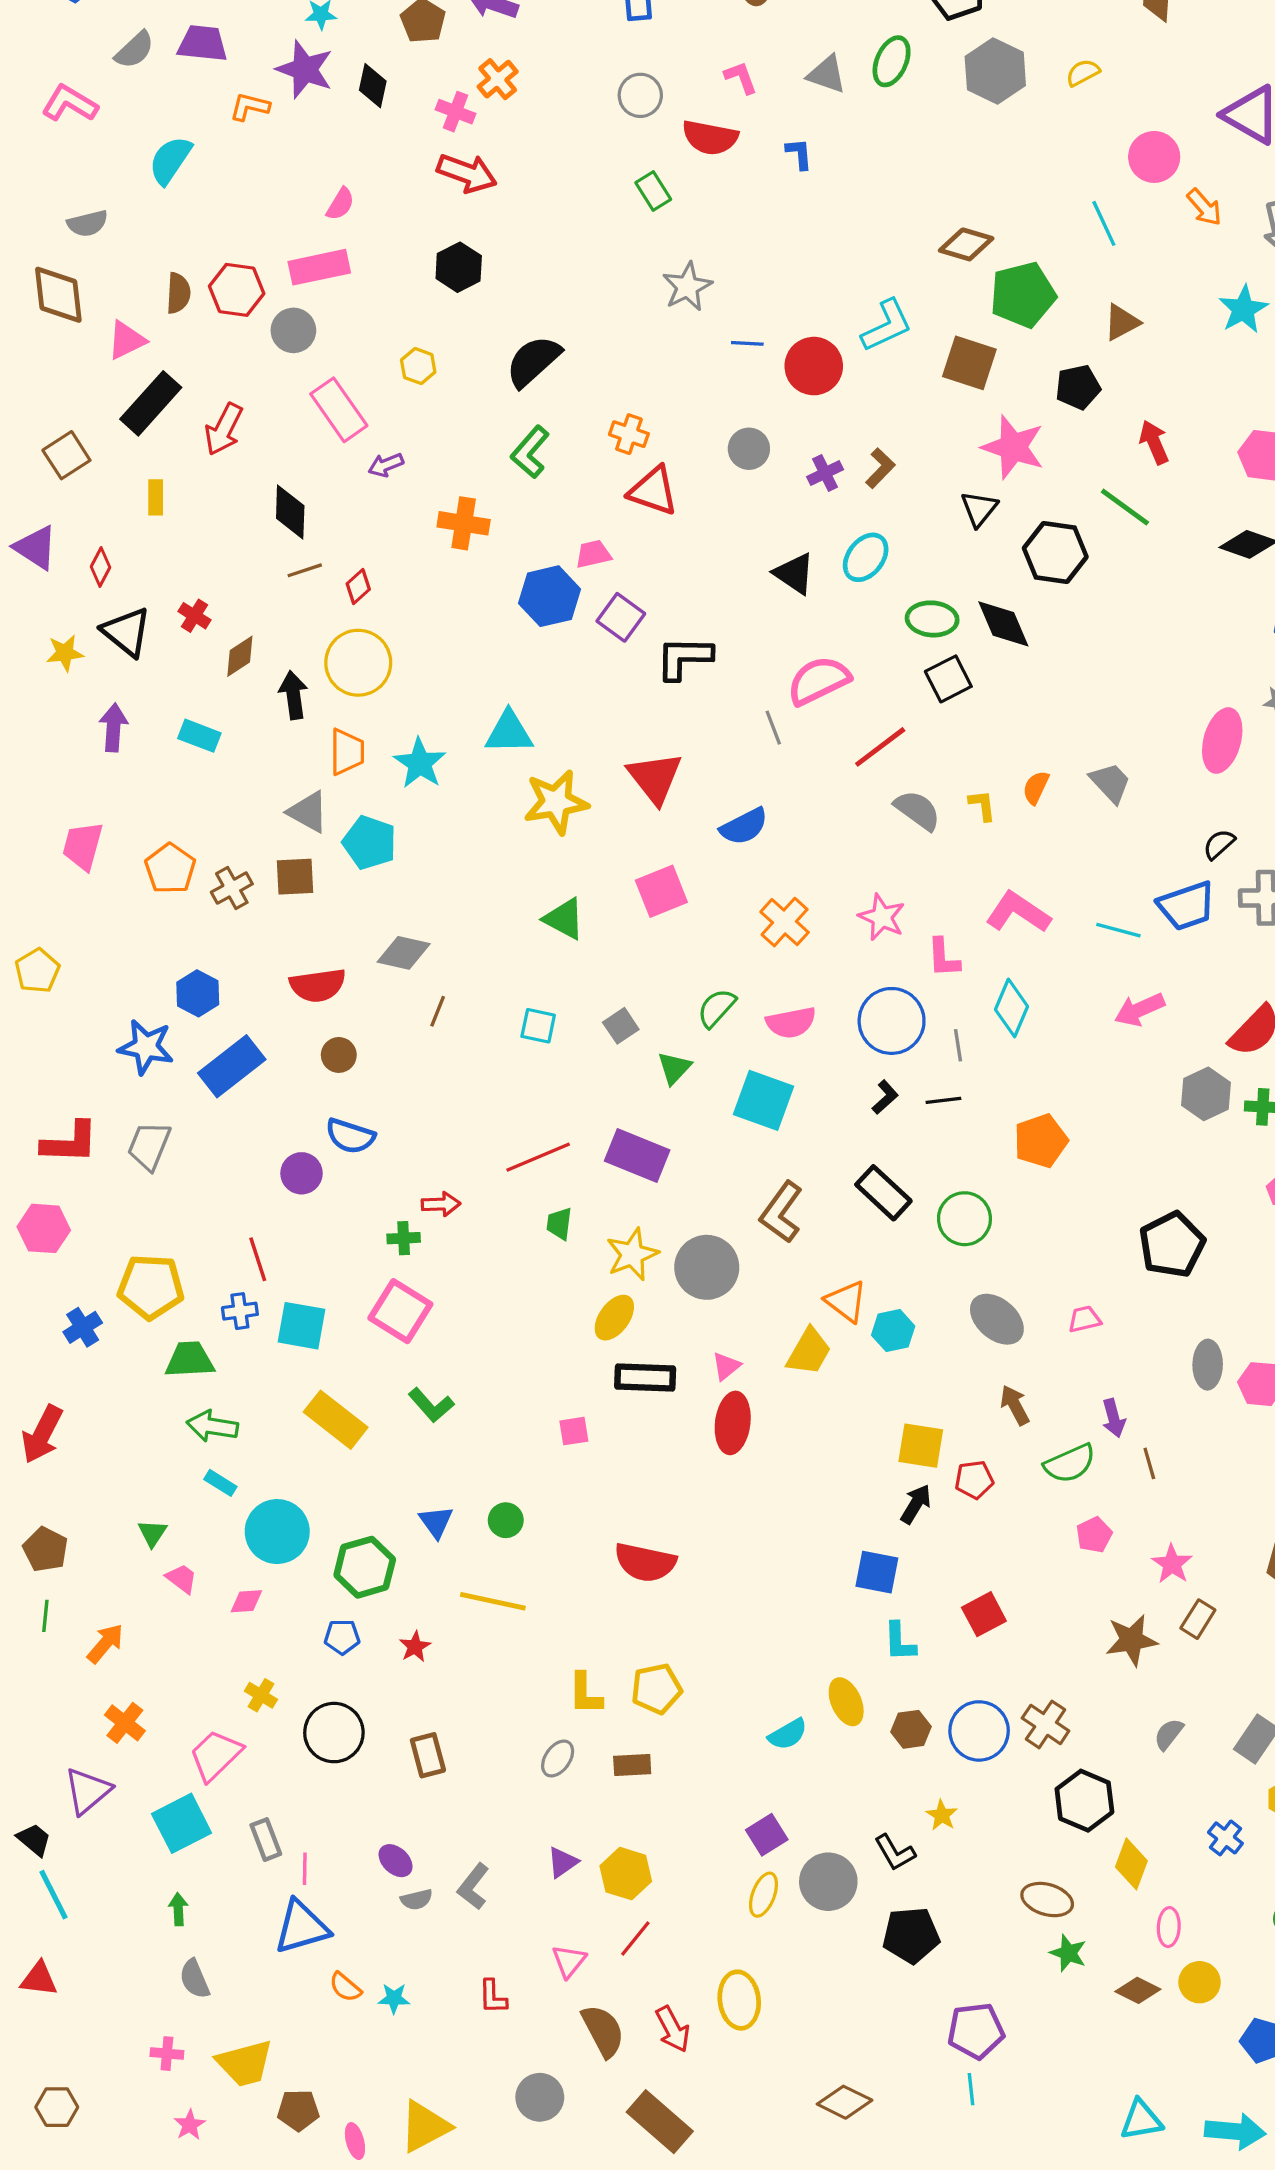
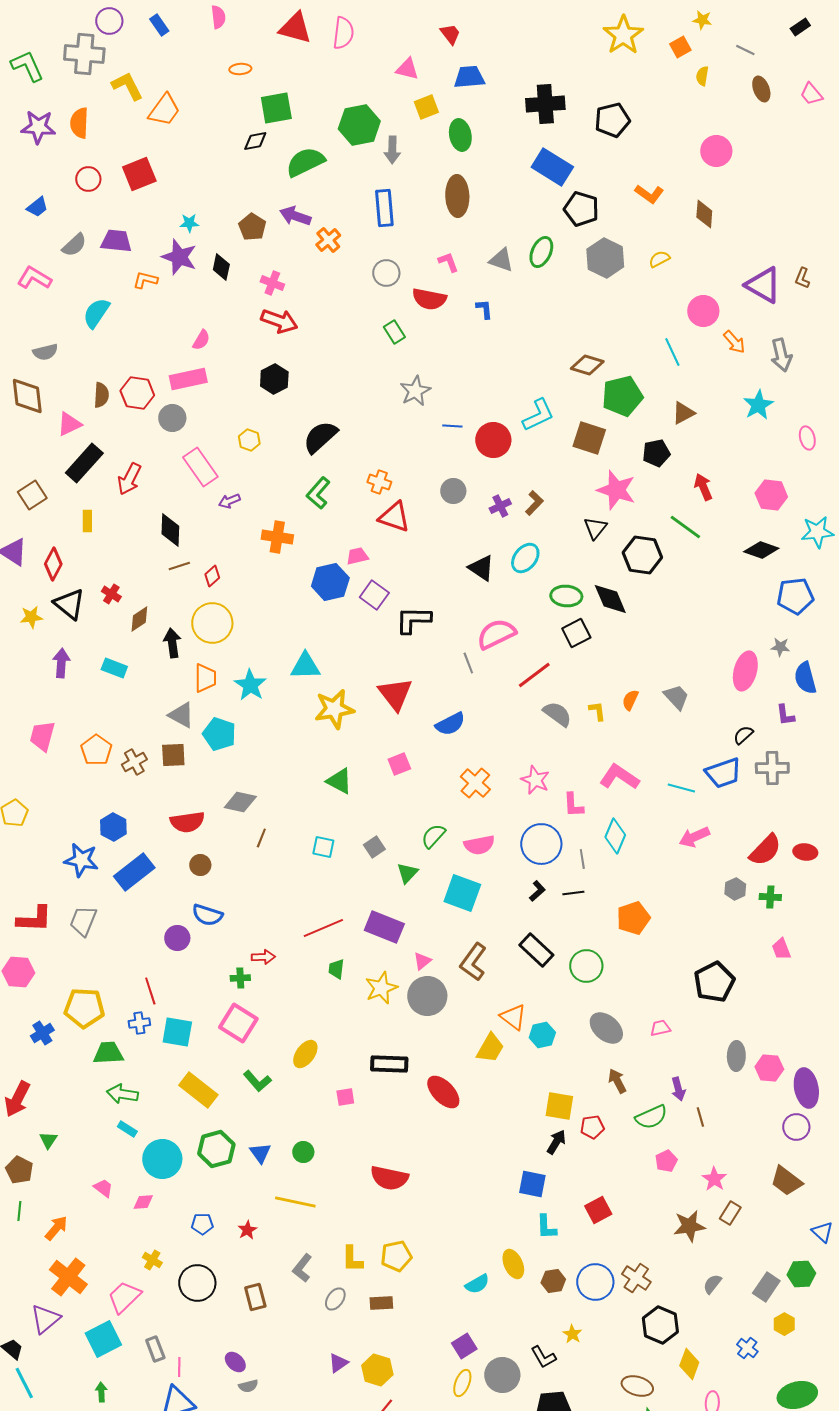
orange cross: (498, 79) -> (328, 240), moved
red diamond: (100, 567) -> (53, 564), size x1.4
pink square: (661, 891) -> (399, 764), size x0.7
gray hexagon: (1206, 1094) -> (735, 889), size x0.7
yellow ellipse: (614, 1318) -> (305, 1054), moved
pink triangle: (726, 1366) -> (422, 961), moved
red ellipse: (733, 1423) -> (443, 1092), turned -51
green triangle: (152, 1533) -> (48, 1140), moved
green hexagon: (365, 1567) -> (216, 1149), moved
orange cross: (125, 1723) -> (68, 1277), size x1.5
gray L-shape: (473, 1887) -> (302, 1268), moved

